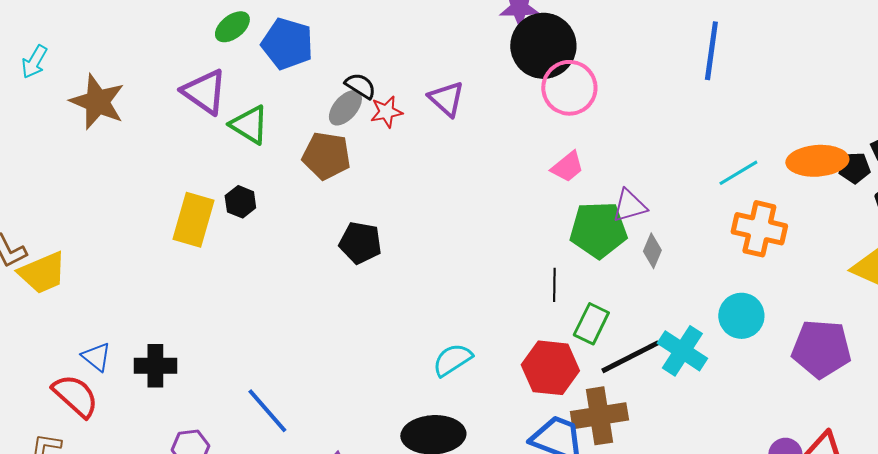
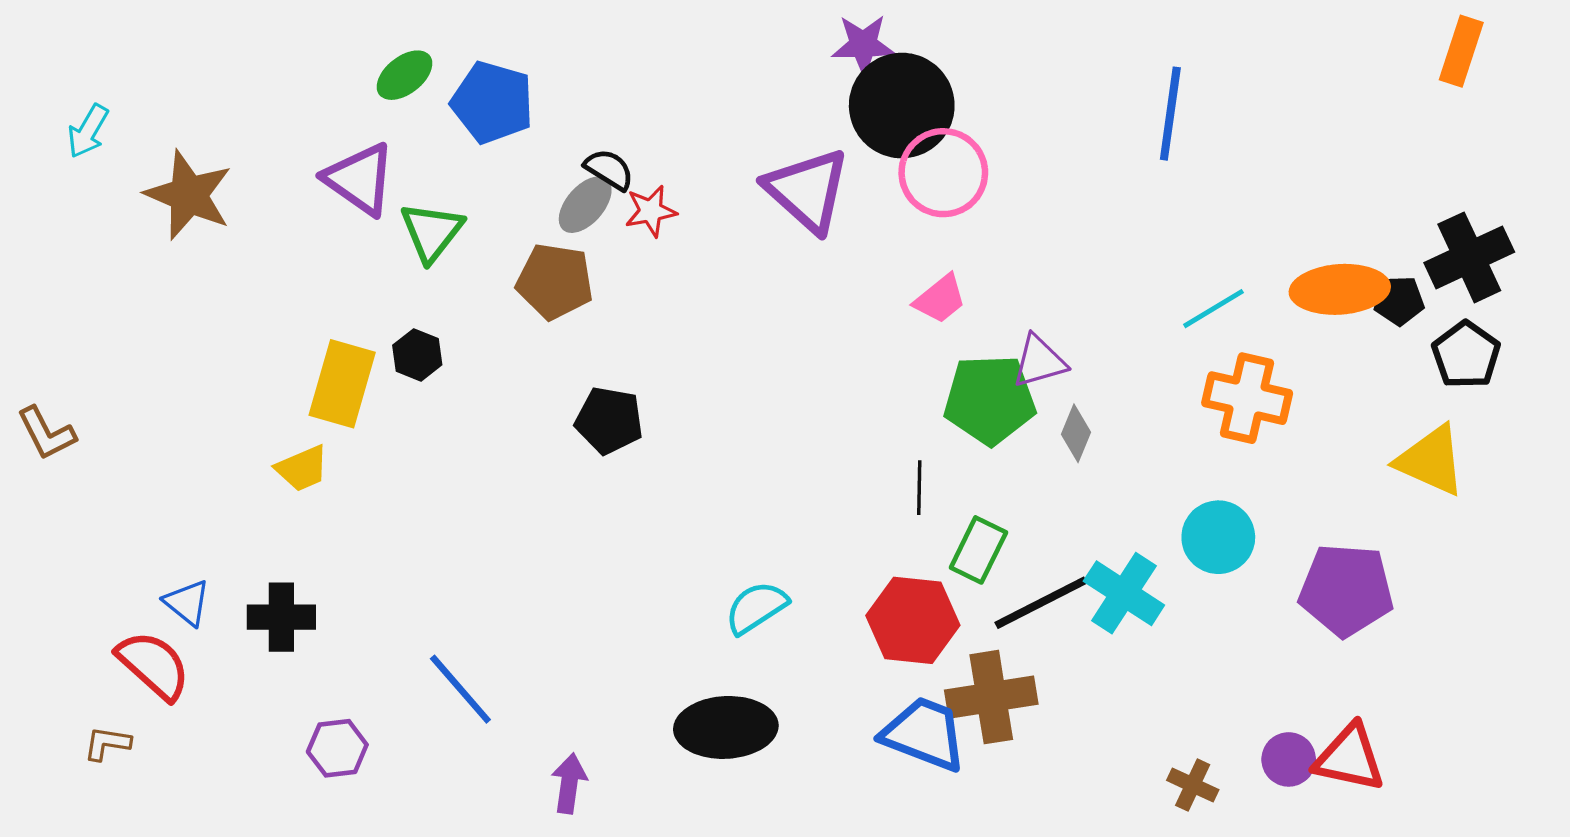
purple triangle: (446, 99) -> (807, 190), moved, size x1.5
green triangle: (249, 125) -> (432, 232), turned 36
yellow trapezoid: (42, 273) -> (302, 468), moved, size x0.7

